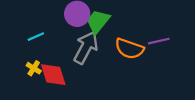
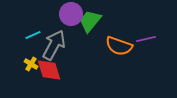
gray arrow: (86, 48) -> (54, 45), moved

